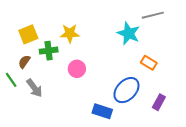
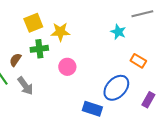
cyan star: (128, 33) -> (118, 32), size x0.7
yellow square: (28, 34) -> (33, 23), moved

